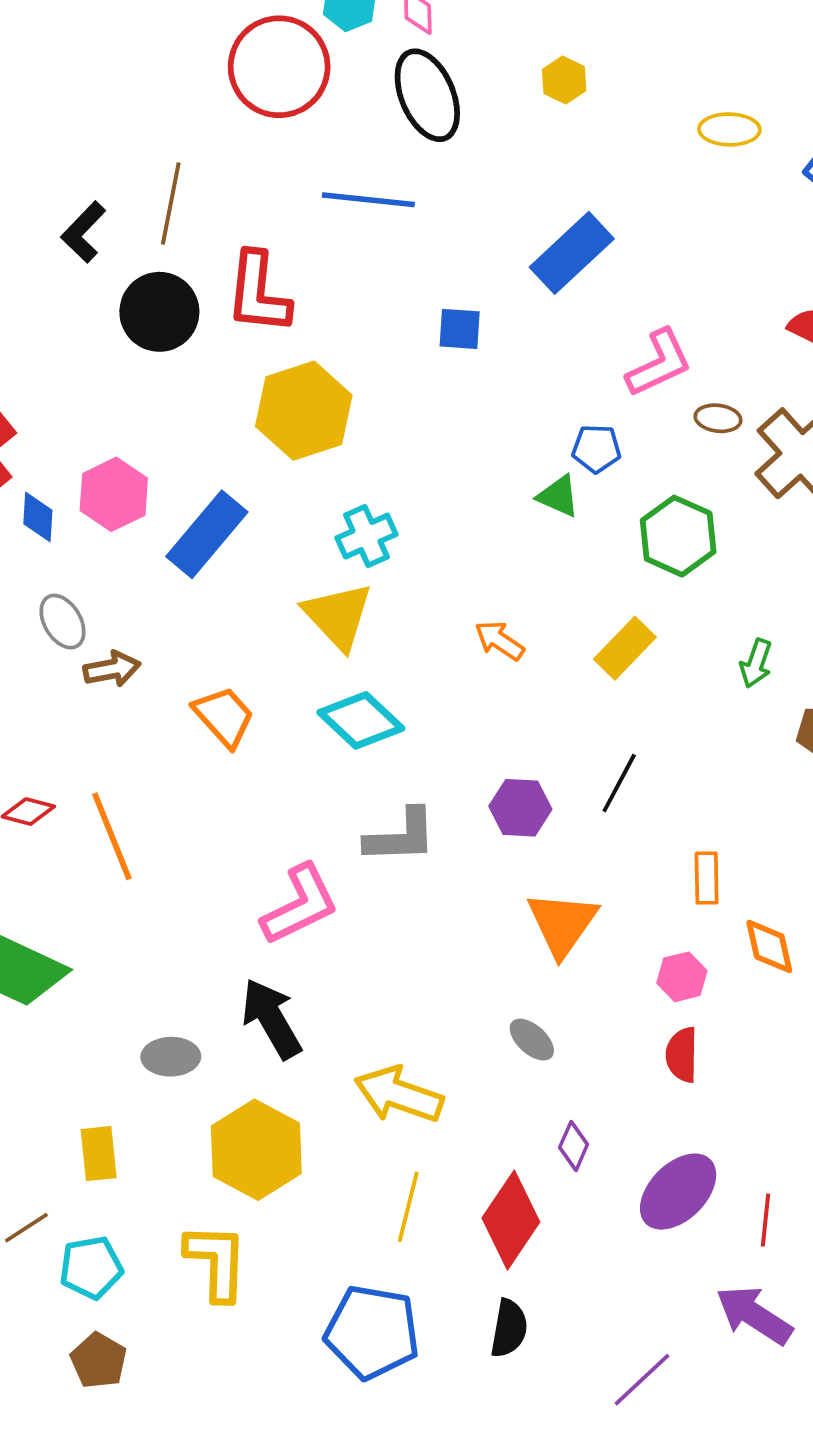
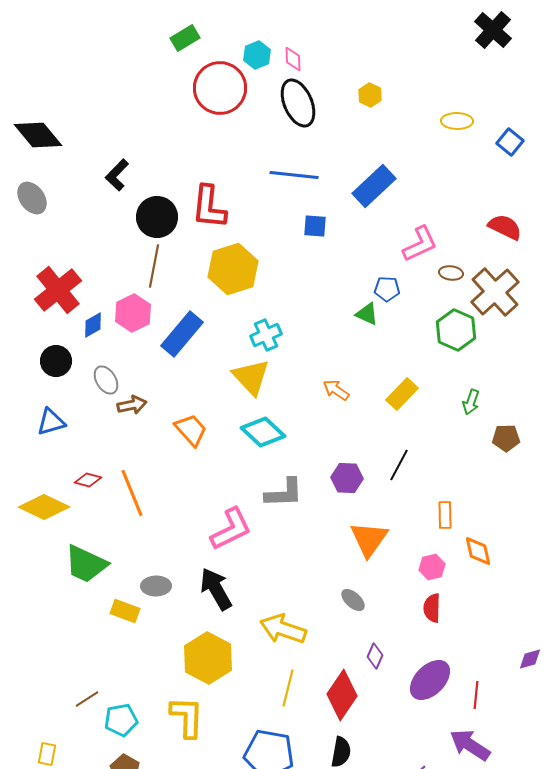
blue line: (368, 200) -> (294, 175), moved
brown line: (171, 204) -> (154, 266), moved
blue diamond: (38, 517) -> (93, 325), turned 56
green hexagon: (678, 536) -> (456, 330), moved
gray ellipse: (171, 1057) -> (156, 586), moved
yellow rectangle: (99, 1154) -> (125, 611), moved, turned -64

